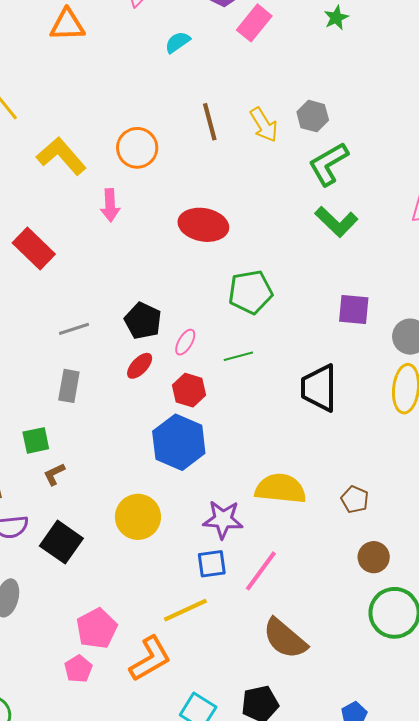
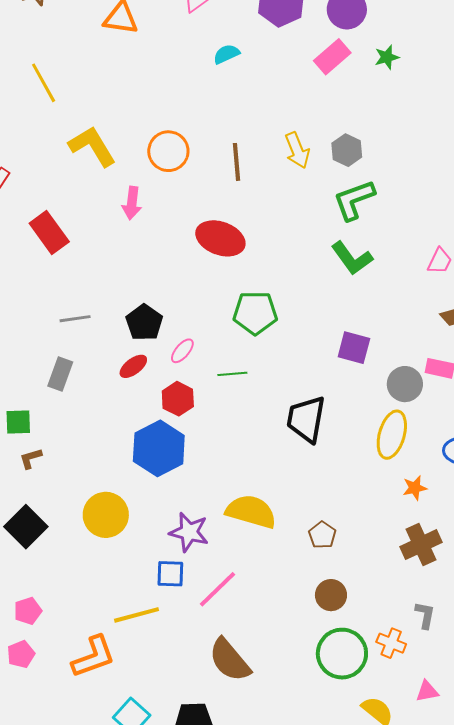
pink rectangle: (254, 23) -> (332, 57), moved
brown line: (210, 122) -> (237, 162), moved
pink pentagon: (97, 629) -> (28, 611), moved, size x0.7

